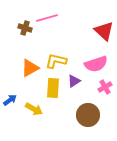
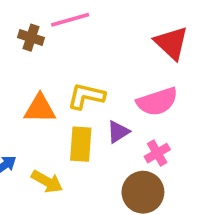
orange triangle: (30, 68) -> (40, 109), turned 30
pink cross: (105, 87) -> (157, 153), moved

